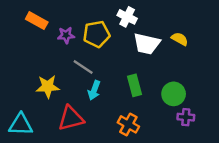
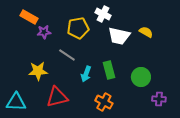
purple star: (66, 35) -> (44, 32), moved
cyan arrow: (94, 90) -> (86, 74), moved
purple cross: (186, 117) -> (159, 99), moved

